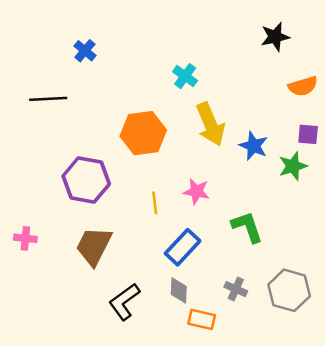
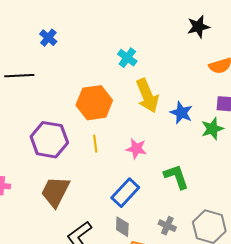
yellow line: (155, 203) -> (95, 144), moved

